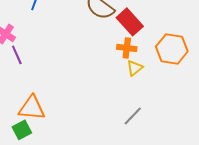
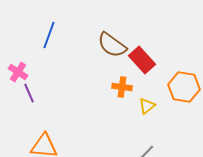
orange cross: (127, 48) -> (122, 87), moved

